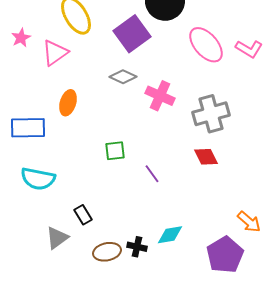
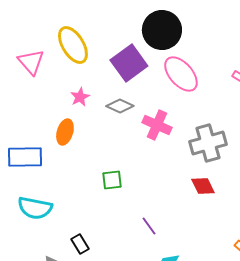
pink star: (21, 38) -> (80, 97), moved
pink ellipse: (206, 45) -> (181, 74), moved
pink triangle: (55, 53) -> (31, 62), moved, turned -36
purple line: (152, 174) -> (149, 226), moved

